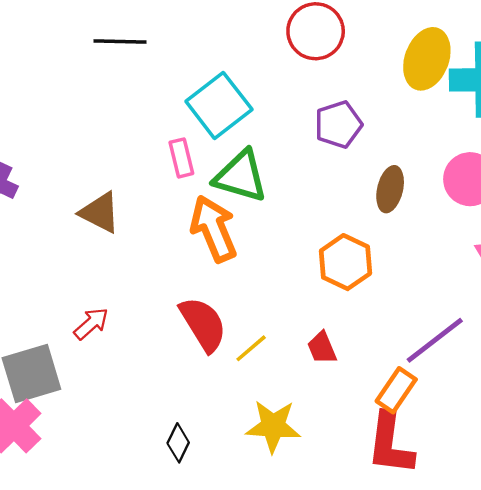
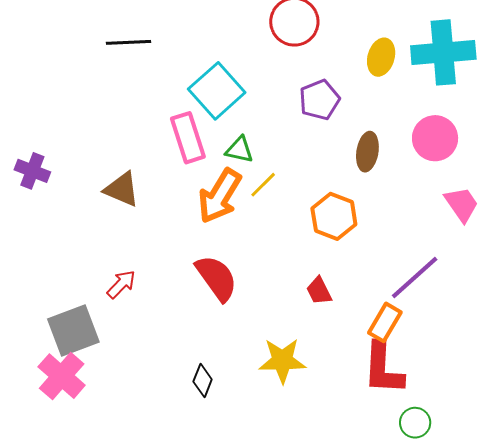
yellow ellipse: (427, 59) -> (381, 57), moved, size x0.7
pink rectangle: (181, 158) -> (188, 138), size x1.5
green triangle: (241, 176) -> (239, 150), size x0.6
orange arrow: (214, 229) -> (220, 196), turned -122
yellow line: (251, 348) -> (263, 185), moved

